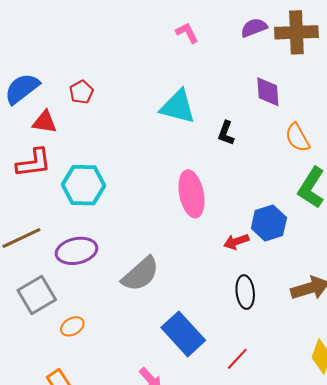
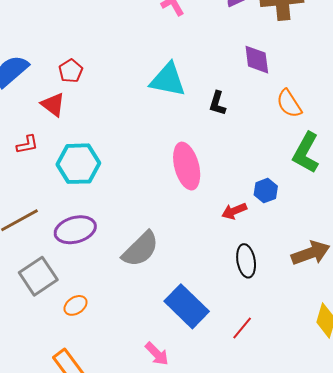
red triangle: (45, 122) -> (53, 105), moved, turned 32
red L-shape: (34, 163) -> (27, 144), size x0.6
blue hexagon: (269, 223) -> (266, 191), size x0.7

